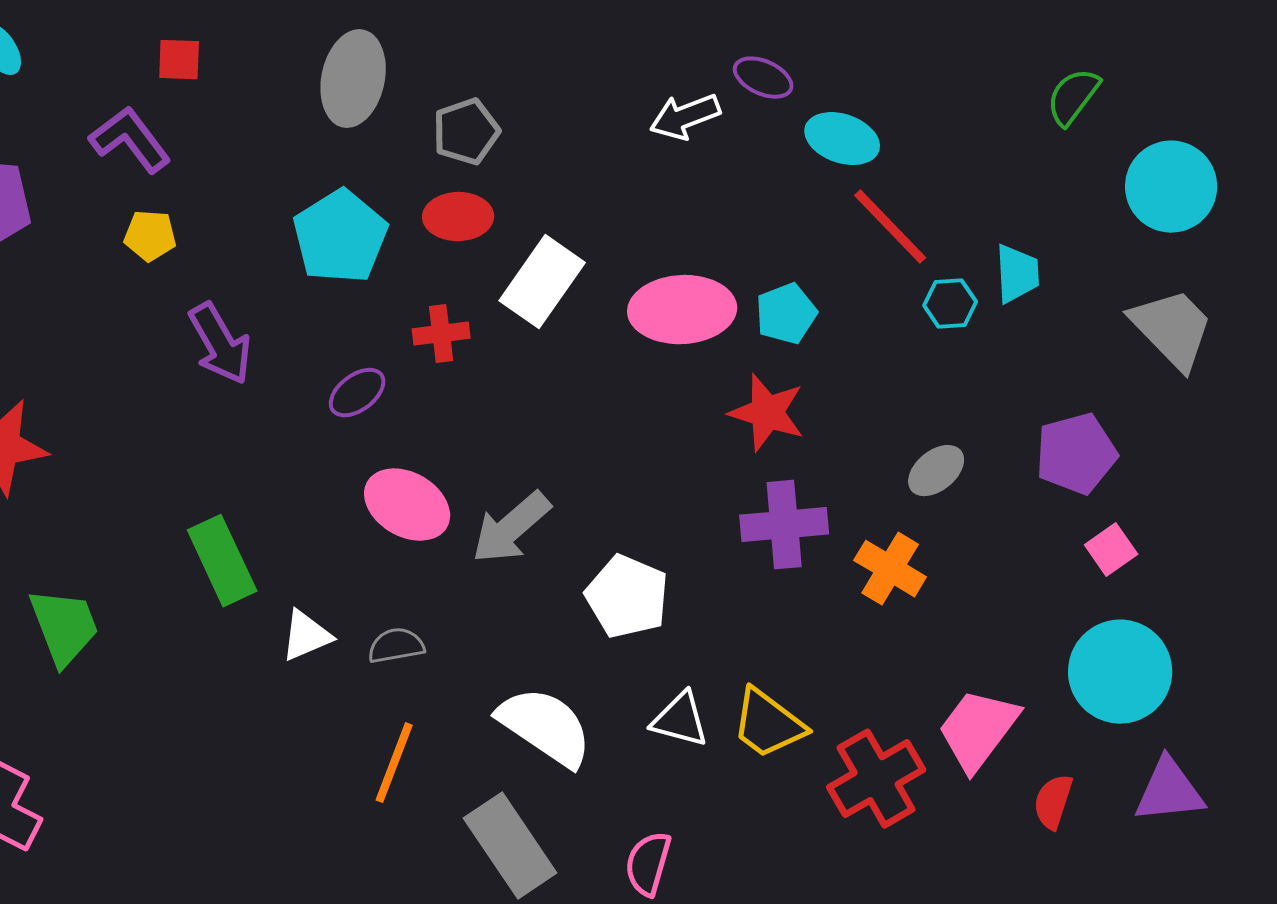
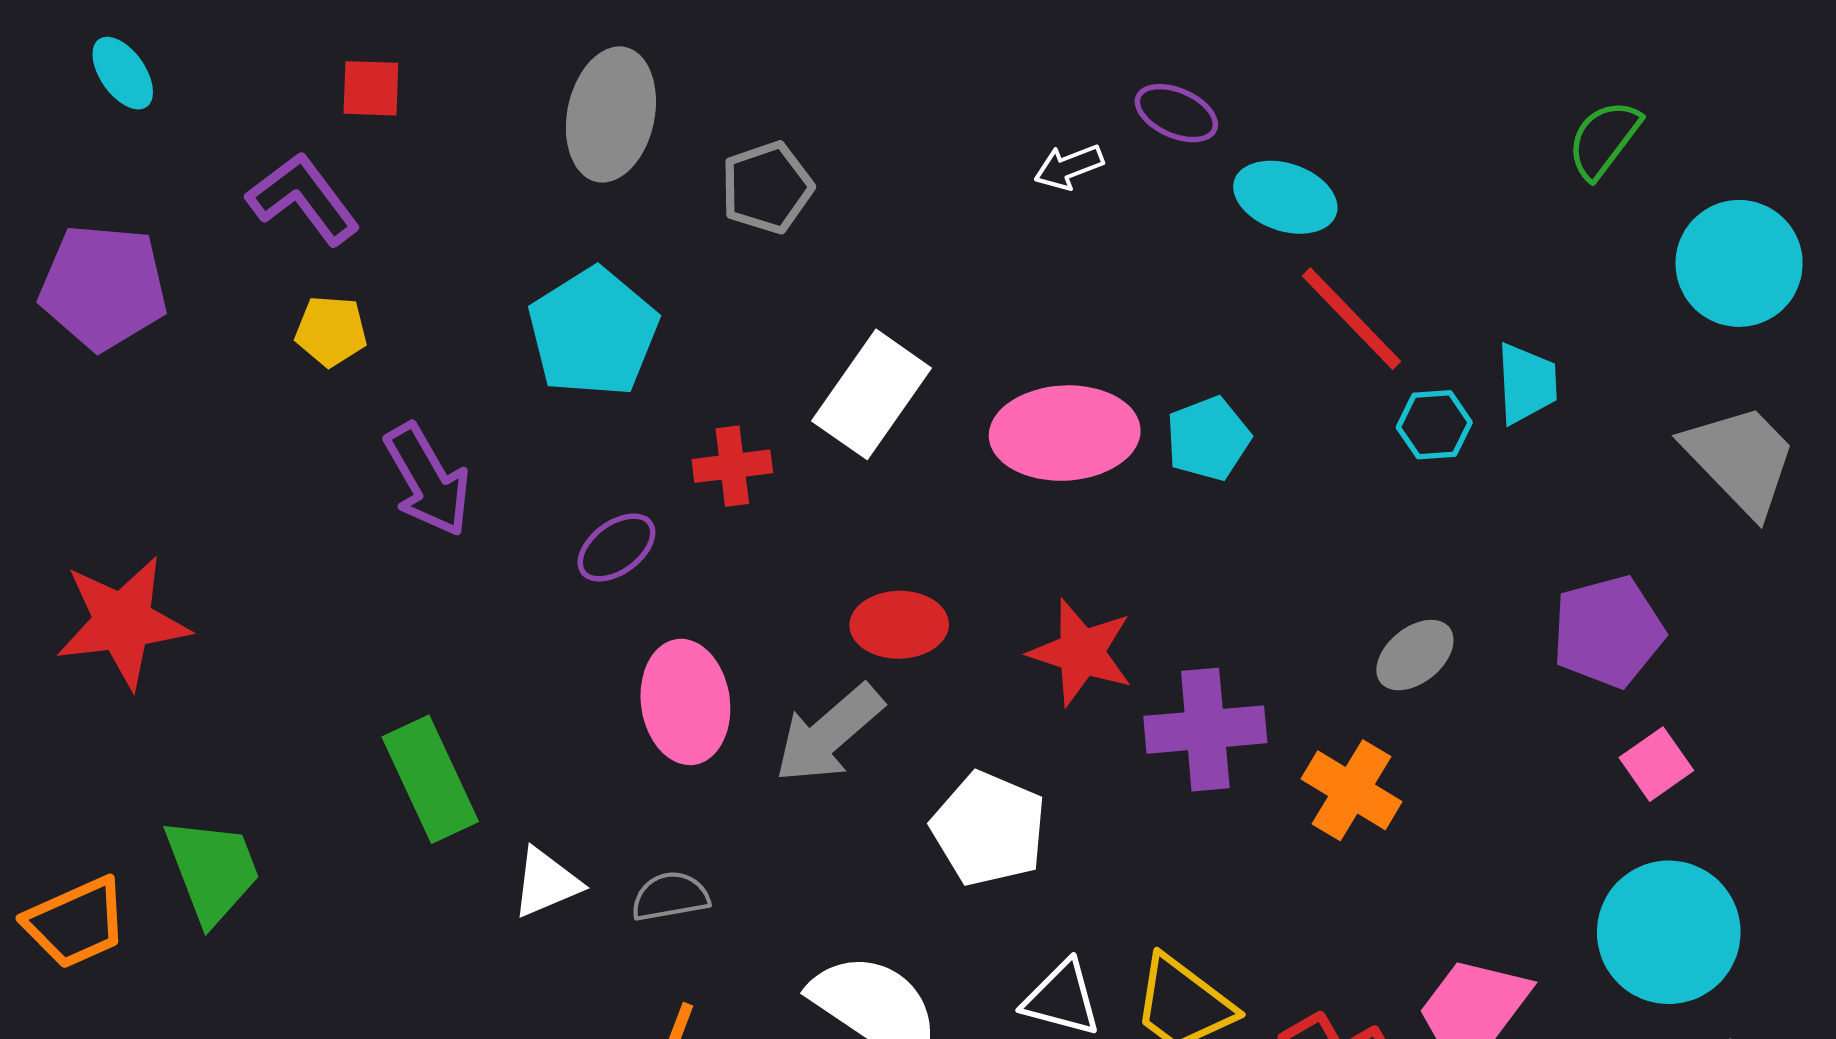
white arrow: (685, 117) -> (1069, 167), size x0.7
red ellipse: (458, 217) -> (899, 625), moved
red star: (767, 413) -> (1081, 652), moved
pink ellipse: (407, 505) -> (685, 702), turned 52

